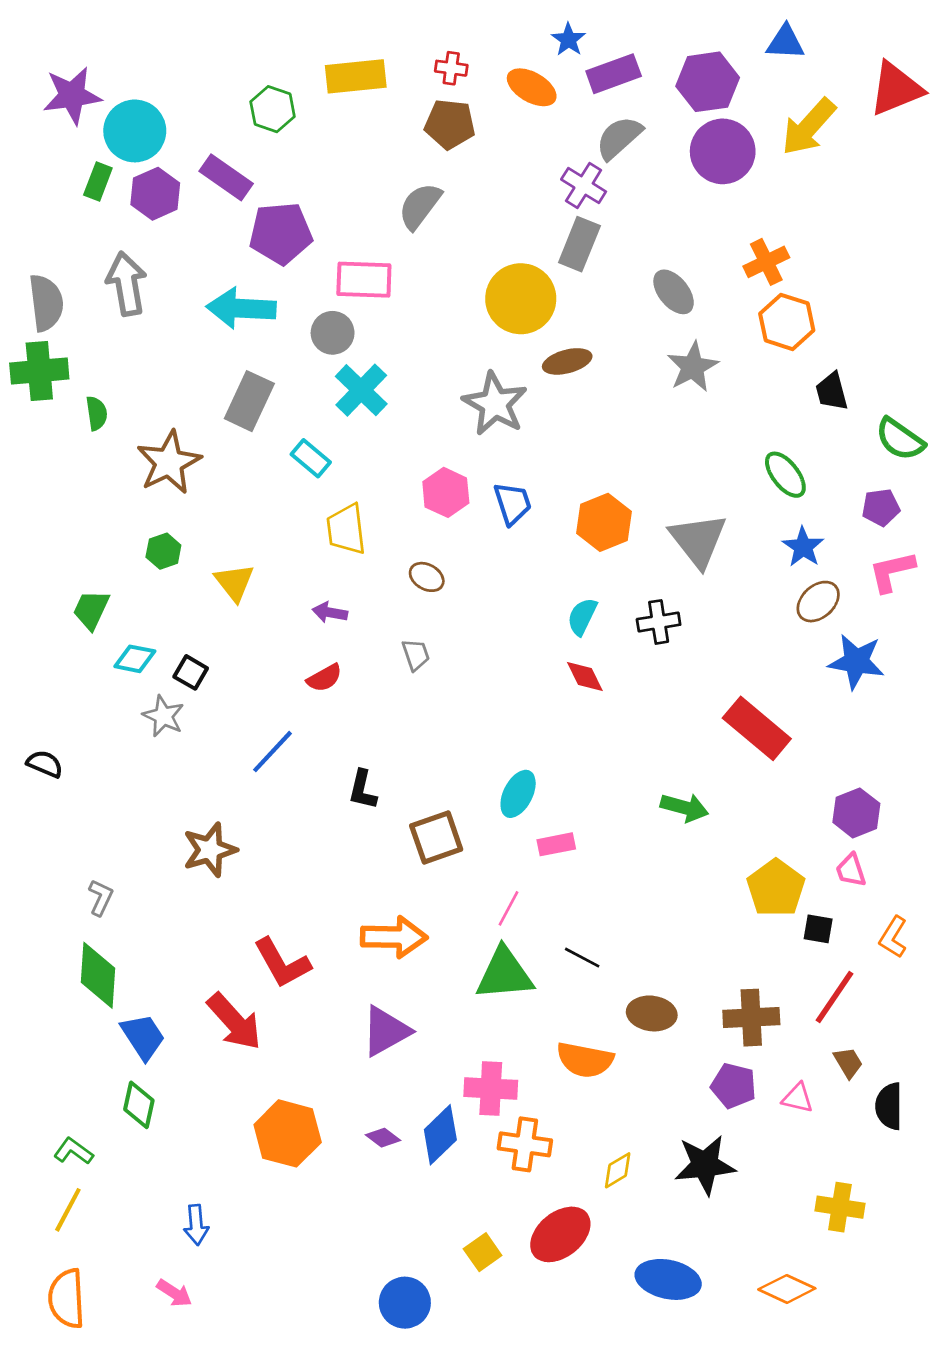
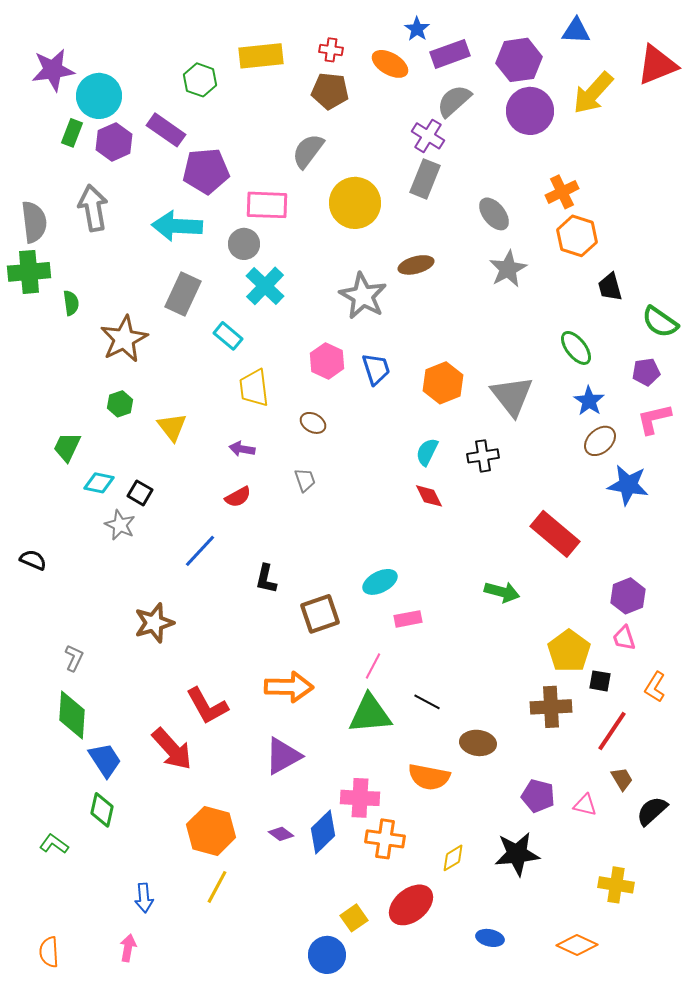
yellow circle: (521, 299) -> (355, 203), moved
cyan ellipse: (518, 794) -> (380, 582), turned 36
brown cross: (751, 1018) -> (551, 707), moved
black semicircle: (889, 1106) -> (652, 811), turned 48
yellow line: (68, 1210) -> (217, 887), moved
blue ellipse: (668, 1279) -> (490, 938), size x0.6
pink arrow: (174, 1293) -> (128, 948), turned -112
orange semicircle: (67, 1299) -> (49, 952), size x0.7
blue circle: (405, 1303) -> (327, 955), moved

